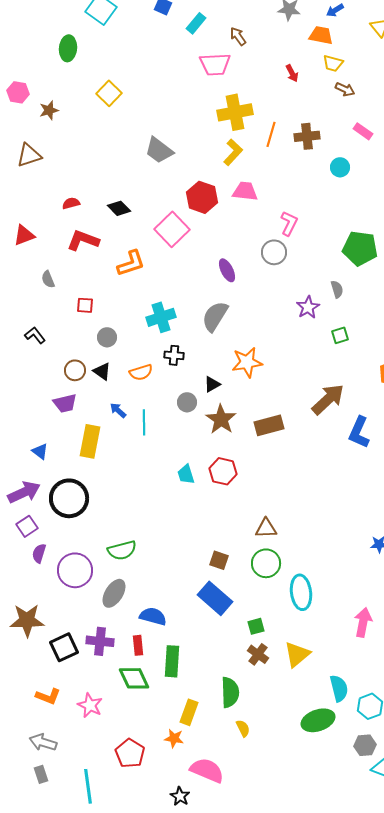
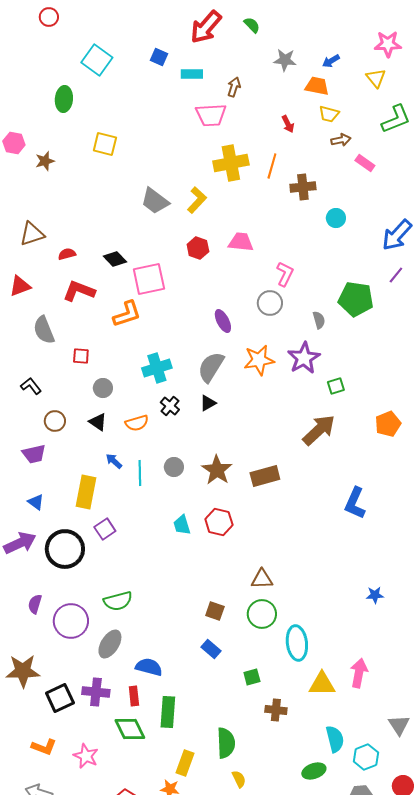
cyan rectangle: (196, 23) -> (192, 74), turned 50
brown arrow: (238, 36) -> (234, 87), turned 54
brown arrow: (345, 89) -> (341, 140), turned -36
yellow square: (109, 93) -> (105, 144), turned -30
pink rectangle: (363, 131) -> (365, 163), moved
orange line: (271, 134) -> (272, 166), moved
yellow L-shape: (233, 152) -> (197, 200), moved
brown triangle: (29, 155) -> (32, 234), moved
red hexagon: (202, 197) -> (198, 248), size x0.7
pink square: (172, 229) -> (149, 279), moved, turned 32
gray semicircle: (48, 279) -> (44, 330), size x1.6
gray semicircle: (337, 289) -> (319, 320), moved
purple star: (308, 307) -> (304, 358), size x1.4
black cross: (174, 355) -> (170, 406), turned 36
orange star: (247, 362) -> (259, 360), moved
brown circle: (75, 370) -> (55, 421), moved
black triangle: (212, 384) -> (208, 403), moved
brown arrow: (328, 399) -> (319, 430), moved
gray circle: (187, 402) -> (174, 467), moved
purple trapezoid: (65, 403) -> (34, 454), moved
blue L-shape: (359, 432) -> (355, 503), moved
purple square: (27, 526) -> (105, 529), moved
blue rectangle: (215, 598) -> (211, 649), size x0.6
brown cross: (258, 654) -> (276, 710), moved, turned -30
yellow triangle: (297, 654) -> (322, 684), moved, turned 40
green ellipse: (318, 720) -> (314, 771), size x0.7

